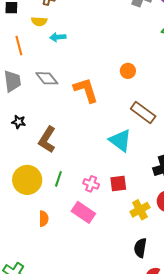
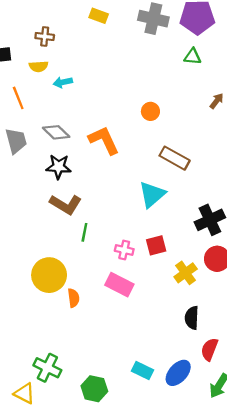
black star: (19, 122) -> (58, 167), moved, size x1.5
brown L-shape: (47, 140) -> (66, 204), turned -84
cyan triangle: (120, 141) -> (152, 194), turned 50
green line: (58, 179) -> (84, 232), moved
yellow circle: (27, 180) -> (49, 275), moved

